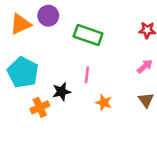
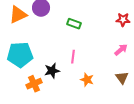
green rectangle: (88, 35) -> (74, 24), size x0.6
cyan pentagon: (23, 72) -> (20, 55), turned -30

